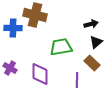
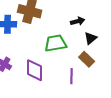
black arrow: (91, 24) -> (78, 21), moved

